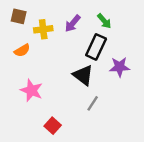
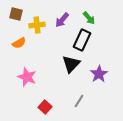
purple star: (120, 67) -> (99, 74), moved, turned -30
black triangle: (83, 75) -> (71, 64), turned 36
gray line: (93, 103) -> (79, 101), moved

